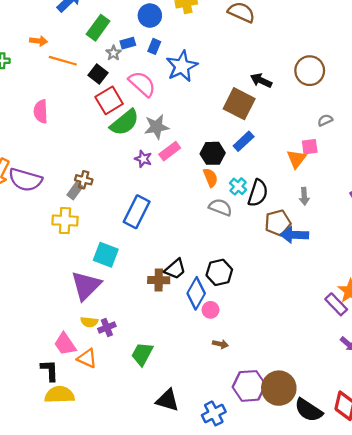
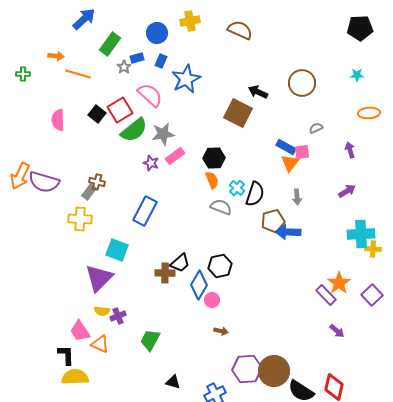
black square: (98, 74) -> (97, 114), moved
blue rectangle: (244, 141) -> (286, 147), moved, turned 72
black triangle: (168, 400) -> (173, 382), size x0.7

